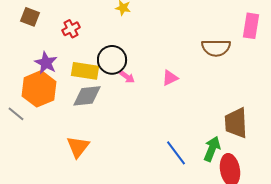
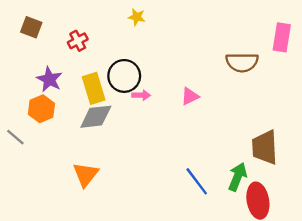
yellow rectangle: (85, 71) -> (94, 88), turned 64
pink arrow: (127, 77) -> (141, 95), turned -35
orange hexagon: (39, 89) -> (41, 109), size x0.7

